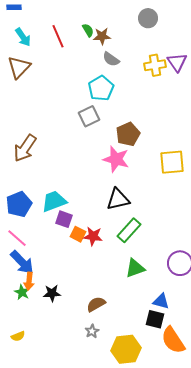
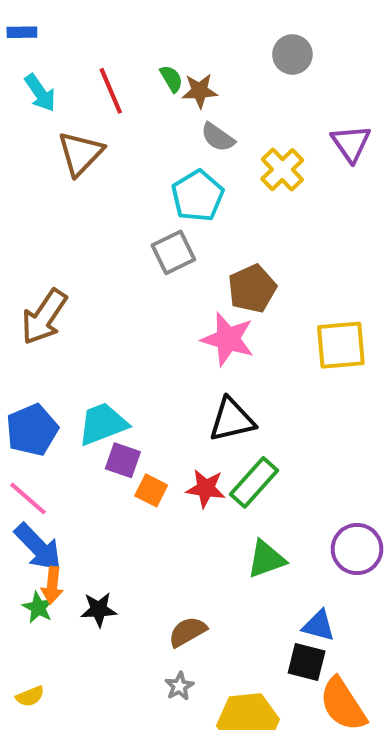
yellow cross: (155, 65) -> (282, 170), moved, turned -35
brown triangle: (19, 67) -> (81, 153), moved
red star: (93, 236) -> (206, 488), moved

